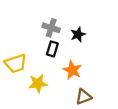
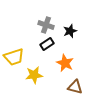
black rectangle: (52, 49) -> (47, 44), turned 40
brown triangle: (83, 97) -> (75, 87), turned 35

